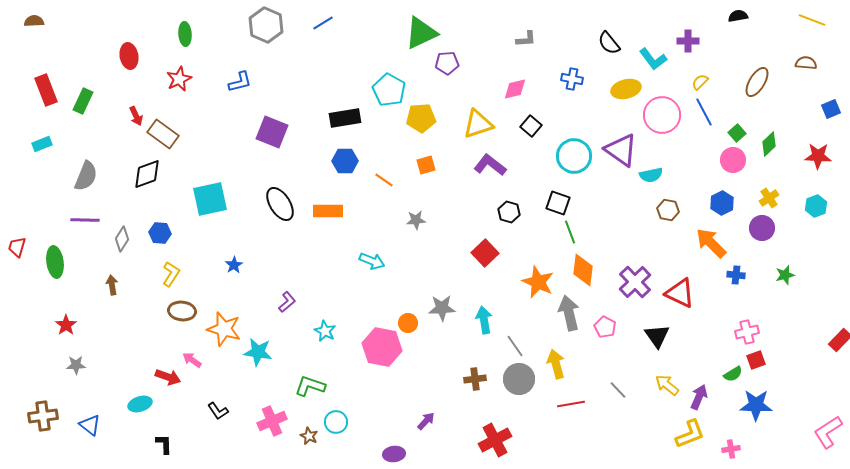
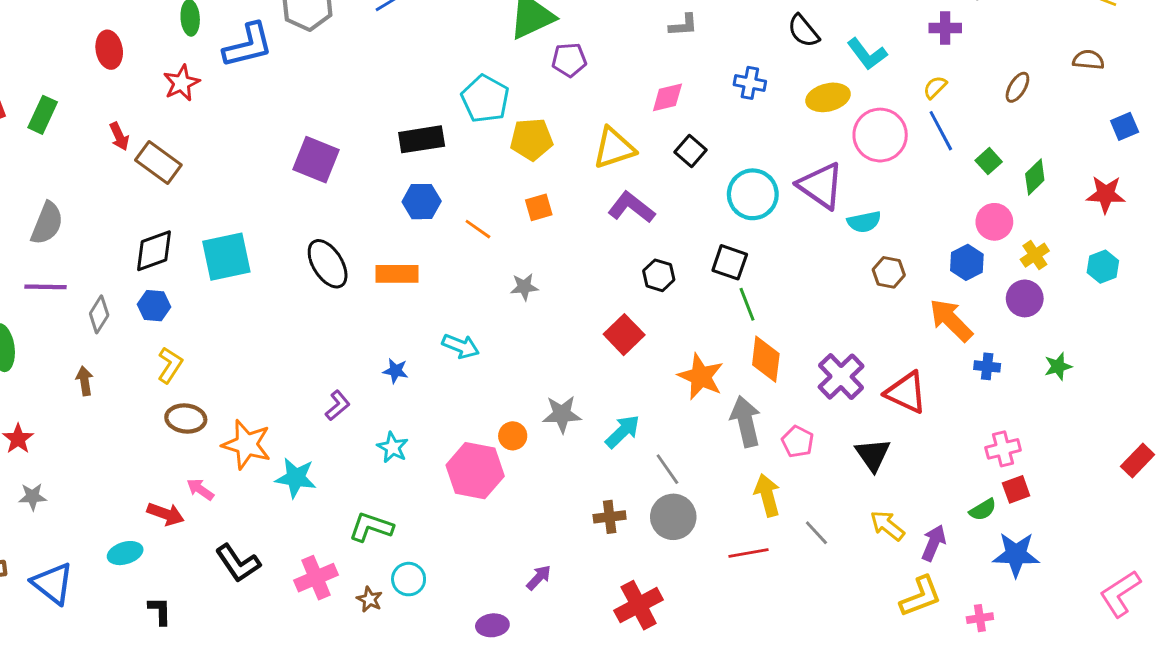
purple cross: (688, 41) -> (945, 28), moved
blue L-shape: (240, 82) -> (248, 45), moved, size x1.5
brown ellipse: (757, 82) -> (1017, 87), size x0.7
pink circle: (733, 160) -> (994, 222), moved
black diamond: (147, 174) -> (154, 251), moved
blue star: (234, 265) -> (396, 371), moved, turned -30
cyan arrow: (484, 320) -> (623, 432), turned 56
yellow arrow: (556, 364) -> (767, 495), moved
black L-shape: (218, 411) -> (238, 563), size x1.5
blue triangle: (90, 425) -> (53, 583), size x1.4

